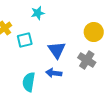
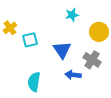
cyan star: (38, 13) -> (72, 15), moved
blue arrow: (54, 73) -> (73, 75), moved

